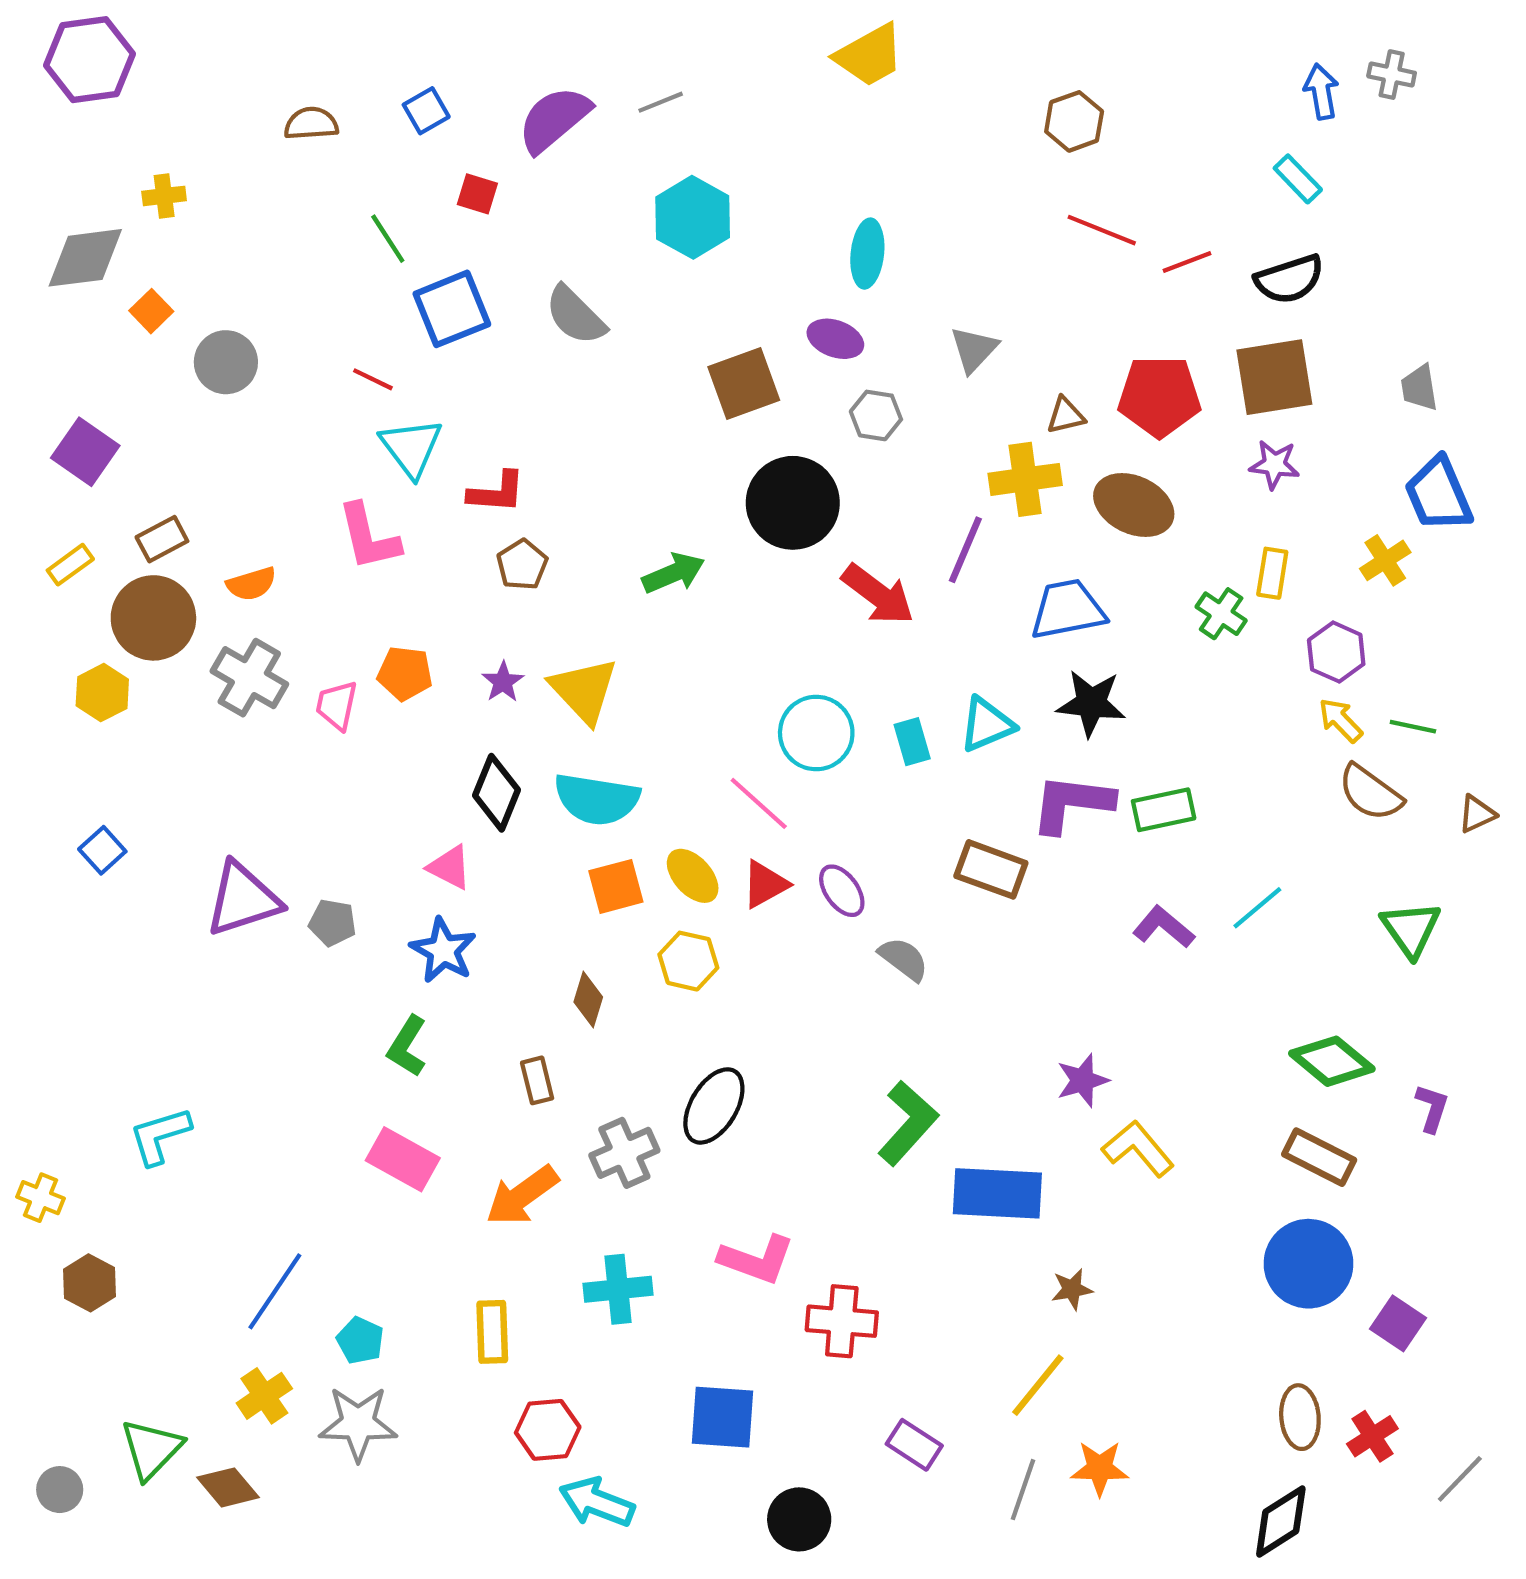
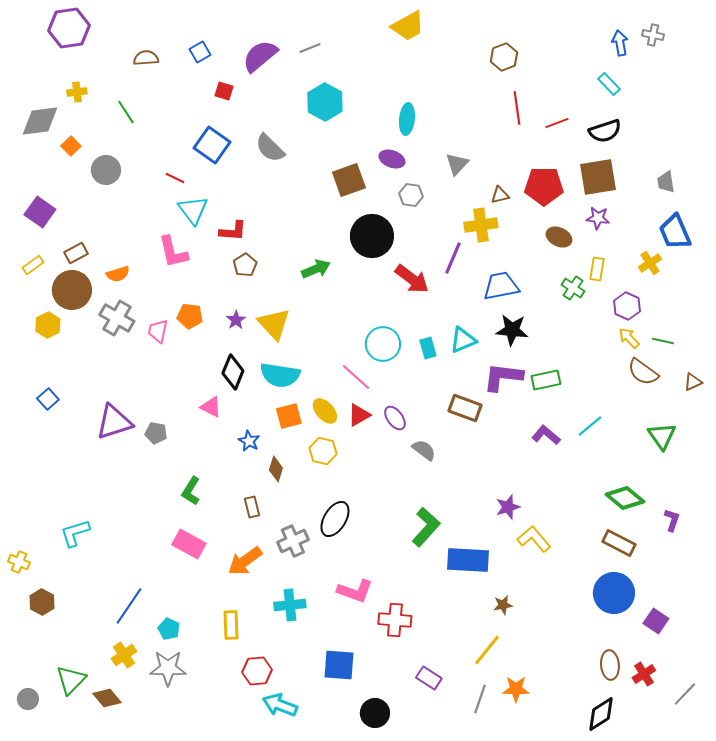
purple hexagon: (90, 60) -> (69, 28), moved
red line: (1102, 230) -> (517, 108), turned 60
green line: (388, 239) -> (126, 112), moved
blue square: (452, 309) -> (212, 145), turned -33
brown ellipse: (1134, 505) -> (559, 237), moved, size x0.7
blue star: (443, 950) -> (249, 441), moved, size x0.7

